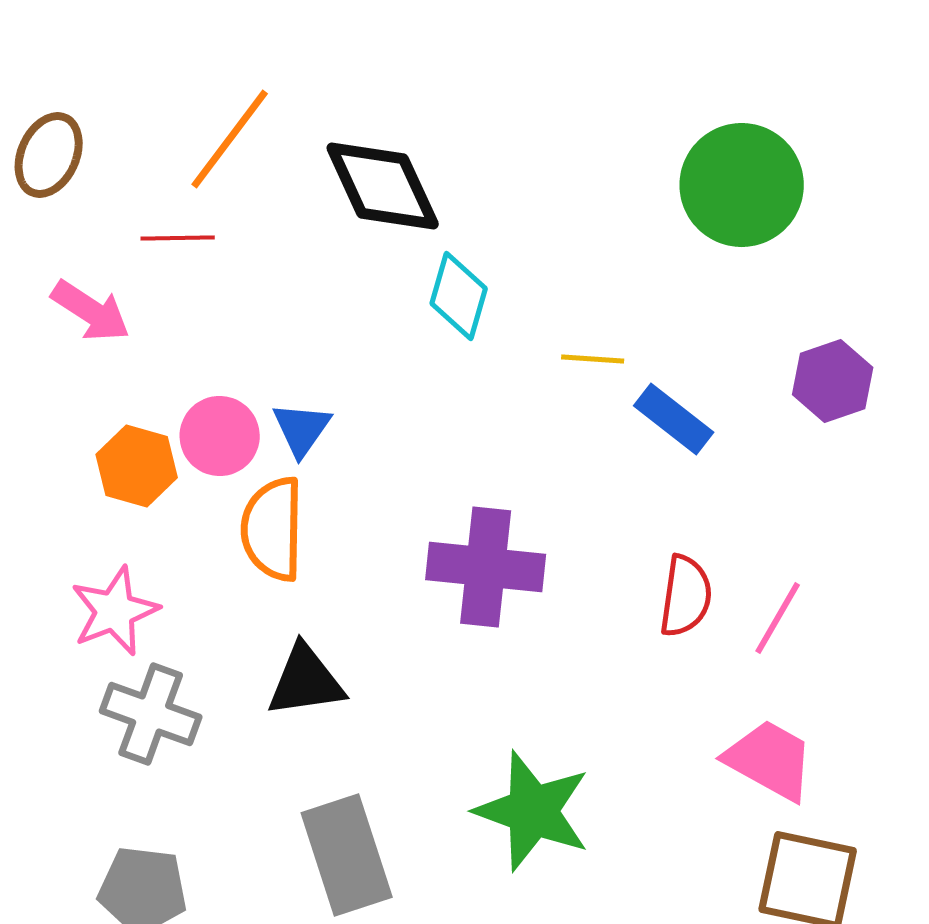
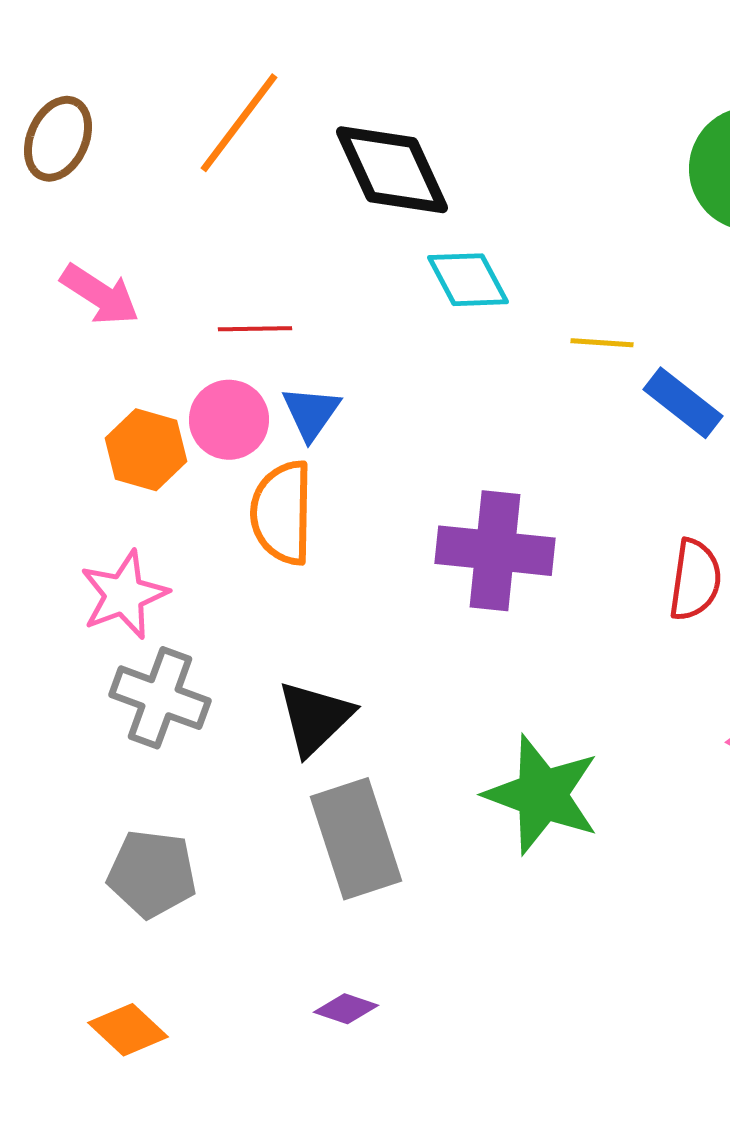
red line: (178, 238) -> (255, 329), moved
cyan diamond: (459, 296) -> (468, 280), turned -44
black triangle: (306, 681) -> (315, 718), moved, turned -36

